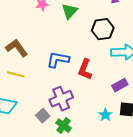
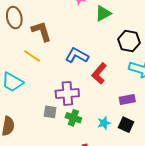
gray square: (43, 116) -> (50, 112), moved, turned 32
green cross: (64, 126) -> (73, 118), moved, turned -35

